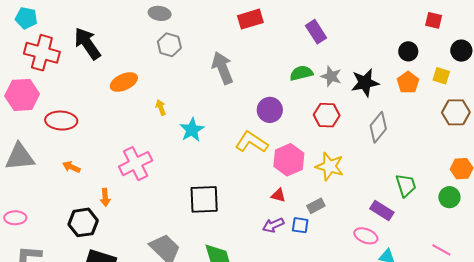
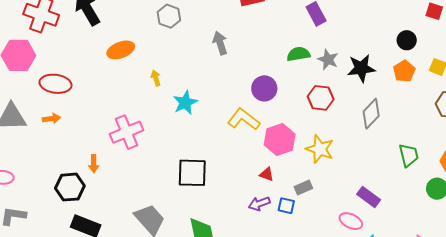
gray arrow: (222, 68) -> (220, 43), size x0.7
orange arrow: (71, 167) -> (52, 119), moved, turned 144
green trapezoid: (406, 185) -> (409, 155), moved

